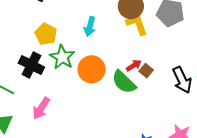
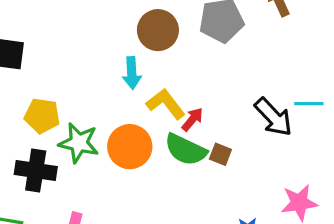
yellow L-shape: (137, 24) -> (166, 104), moved
cyan arrow: (90, 26) -> (132, 73), moved
brown square: (146, 71) -> (220, 154), moved

